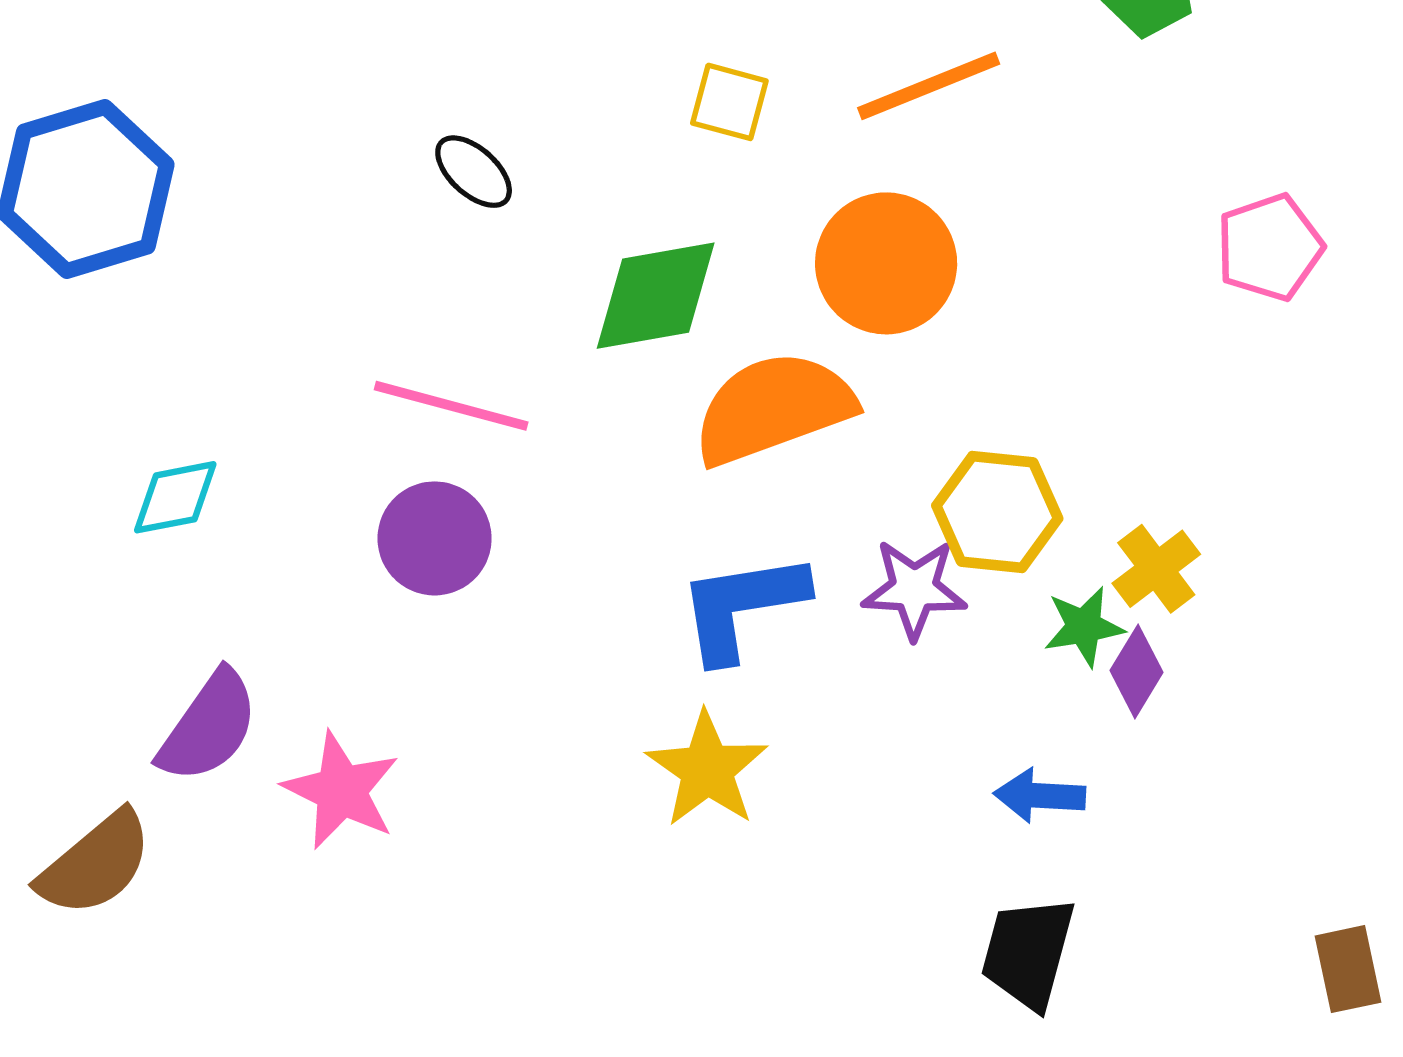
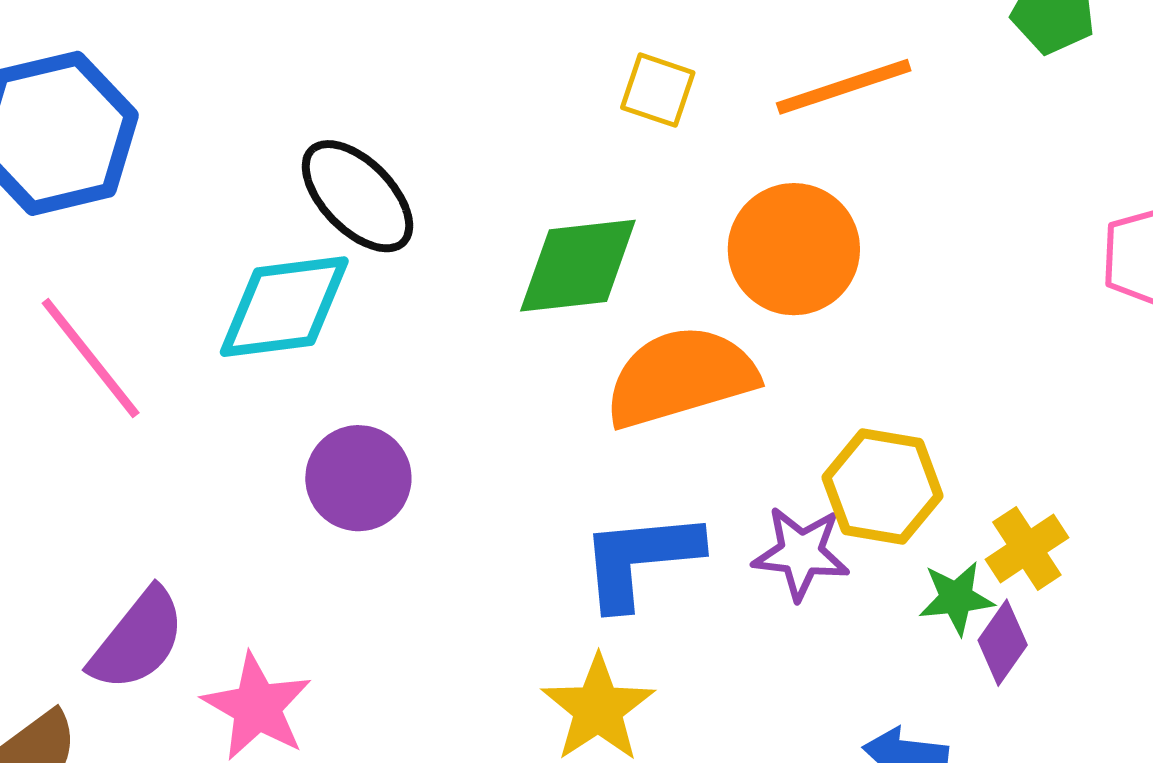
black ellipse: (474, 172) -> (357, 196), moved, size x1.6
pink line: (451, 406) -> (91, 358), moved, turned 33
cyan diamond: (175, 497) -> (284, 307), moved, size x1.6

